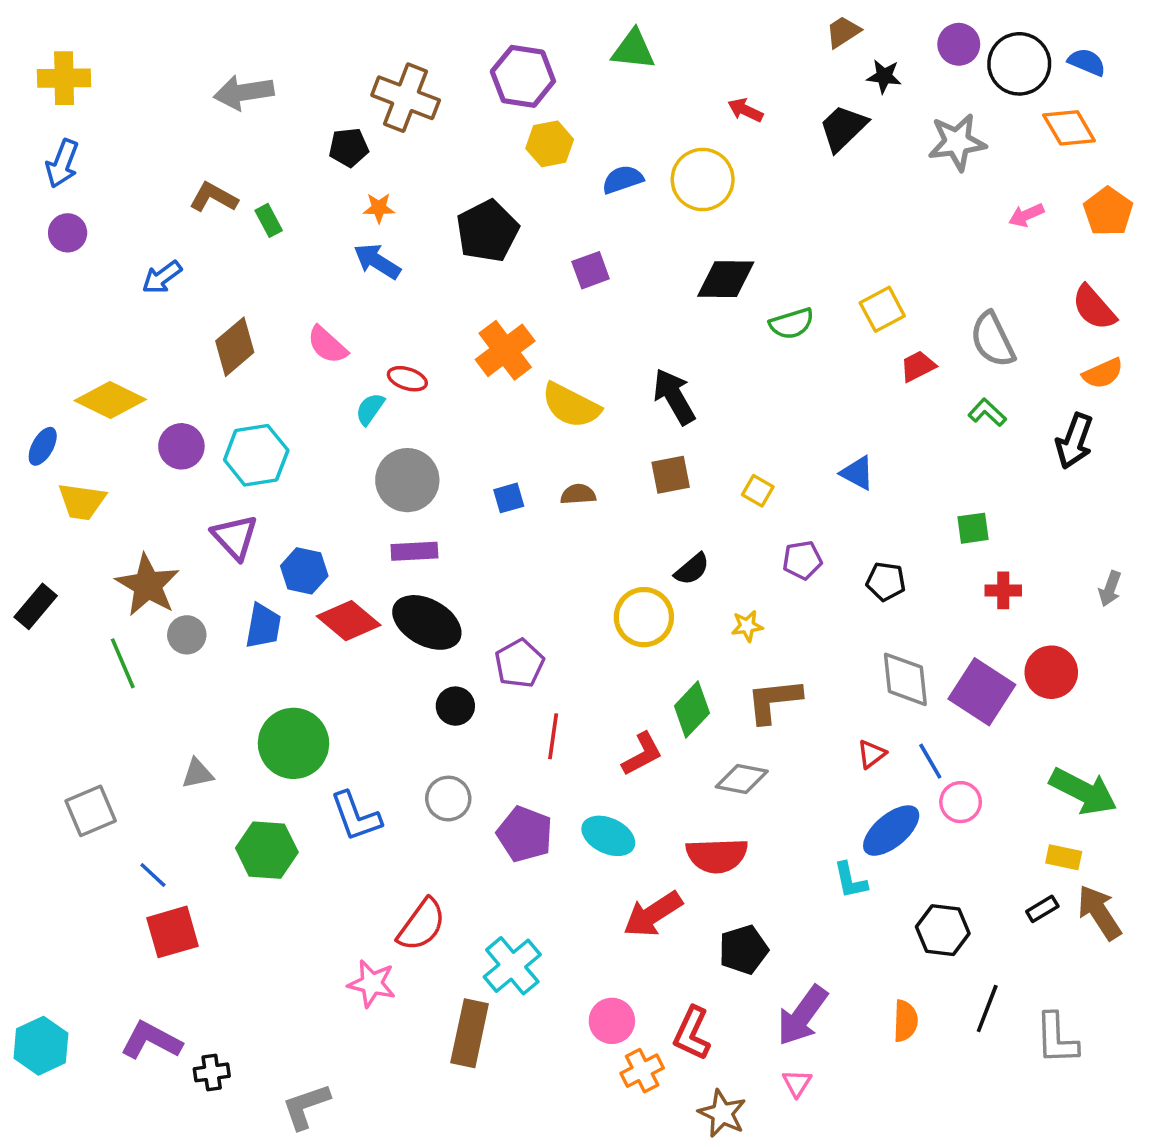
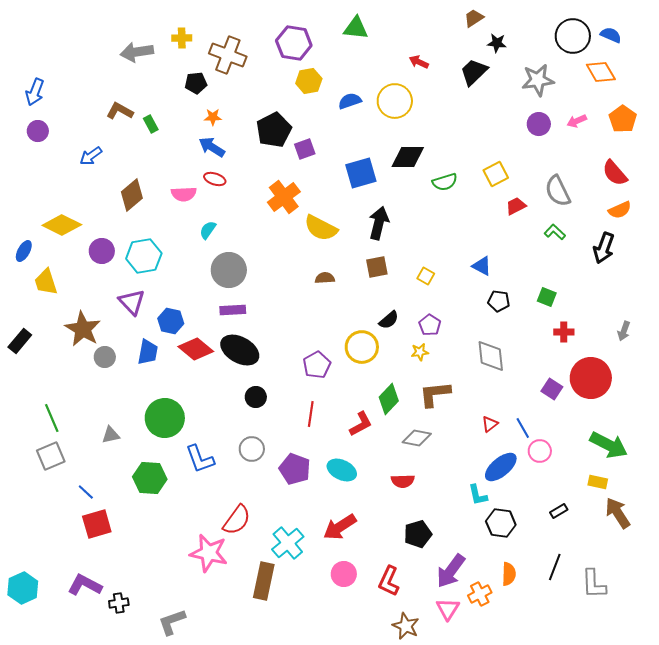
purple circle: (959, 44) -> (539, 124), moved
yellow cross: (64, 78) -> (182, 38), moved, size x0.7
purple square: (591, 270) -> (305, 149), moved
pink semicircle: (327, 345) -> (184, 194), turned -45
red ellipse: (407, 379) -> (215, 179), moved
black arrow: (674, 397) -> (379, 223), turned 44
blue square: (509, 498) -> (361, 173), moved, size x1.8
yellow trapezoid: (82, 501) -> (46, 282), turned 64
green square: (973, 528) -> (547, 297), turned 30
purple pentagon: (802, 560) -> (430, 325), moved, turned -30
black pentagon: (886, 582) -> (499, 301), moved
green line: (123, 663) -> (52, 418), moved
purple pentagon: (519, 663) -> (317, 365), moved
red circle: (1051, 672) -> (591, 378), size x1.4
gray diamond: (905, 679) -> (491, 356), moved
purple square: (982, 692) -> (552, 389), size x0.6
red semicircle: (717, 855) -> (403, 481), size x0.7
black rectangle: (1042, 909) -> (559, 511), moved
red arrow: (653, 914) -> (340, 527), moved
black hexagon: (943, 930) -> (501, 523), moved
pink star: (372, 984) -> (209, 553), size x1.4
orange cross: (642, 1071) -> (480, 594), moved
pink triangle: (797, 1083) -> (448, 609), size x1.4

